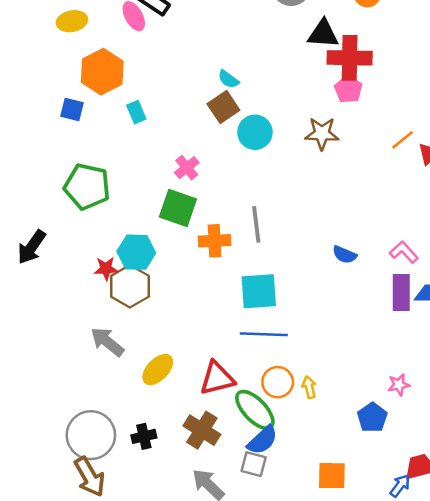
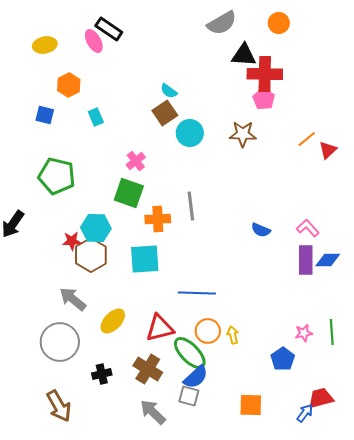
orange hexagon: (102, 72) -> (69, 85), size x0.7
cyan square: (259, 291) -> (145, 259), moved
gray circle: (91, 435) -> (60, 342), moved

